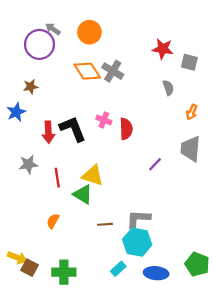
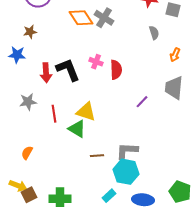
blue star: (16, 112) -> (17, 55), turned 30
orange semicircle: (53, 221) -> (27, 153), moved
brown square: (29, 268) -> (29, 195), turned 35

